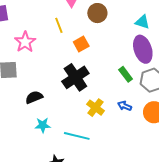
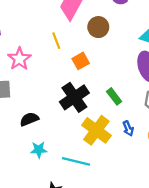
green rectangle: (126, 74) -> (114, 96), moved
blue arrow: (125, 106) -> (128, 128), turned -136
yellow cross: (96, 108) -> (96, 130), size x1.5

